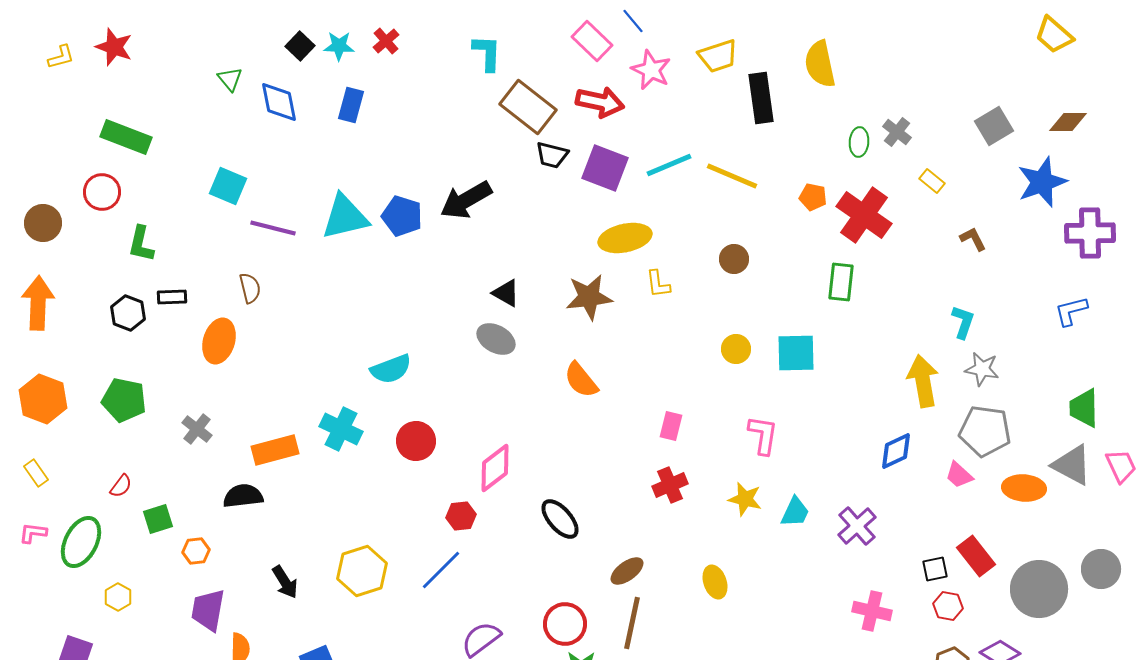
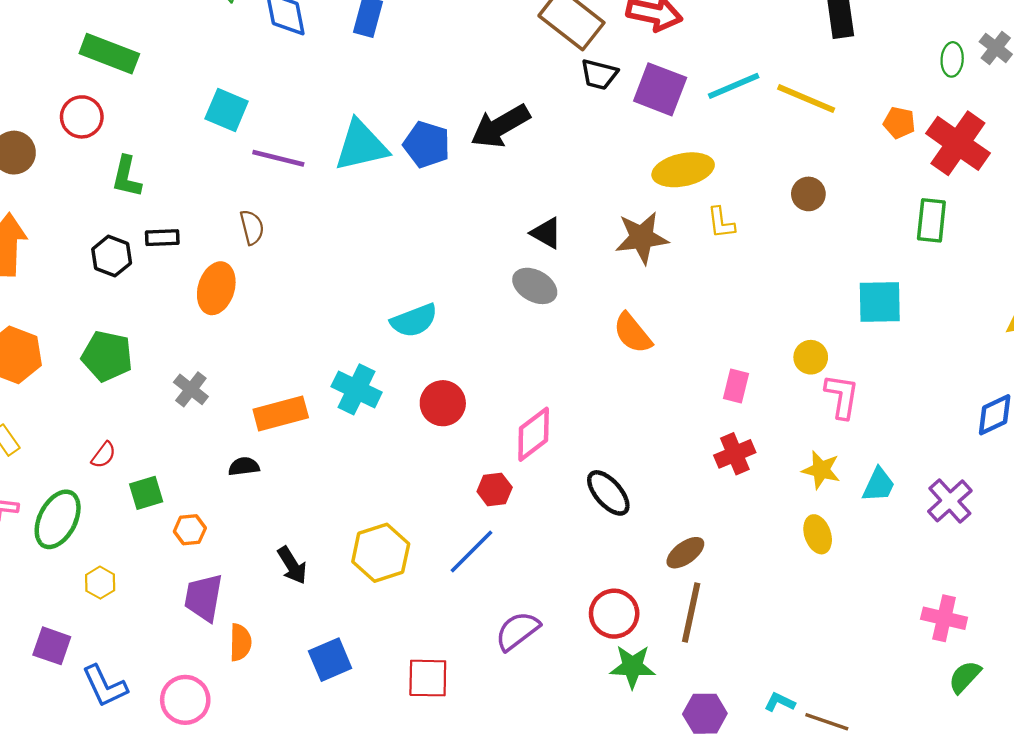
yellow circle: (736, 349) -> (811, 357), moved
black semicircle: (243, 496) -> (244, 466), size x0.7
yellow ellipse: (715, 582) -> (818, 534), moved
pink cross: (872, 611) -> (944, 618), moved

